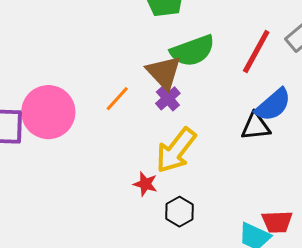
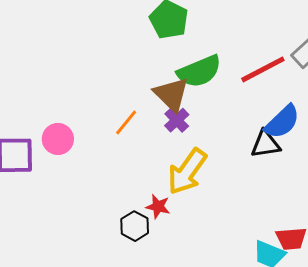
red line: (256, 52) -> (263, 69), turned 36
pink circle: (48, 112) -> (58, 139), size x0.6
black hexagon: (180, 212) -> (135, 226), moved

